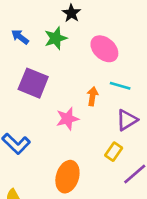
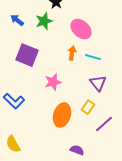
orange arrow: (93, 96) -> (72, 53), moved
purple triangle: (127, 120) -> (98, 83), turned -36
orange ellipse: (67, 177) -> (62, 115), moved

